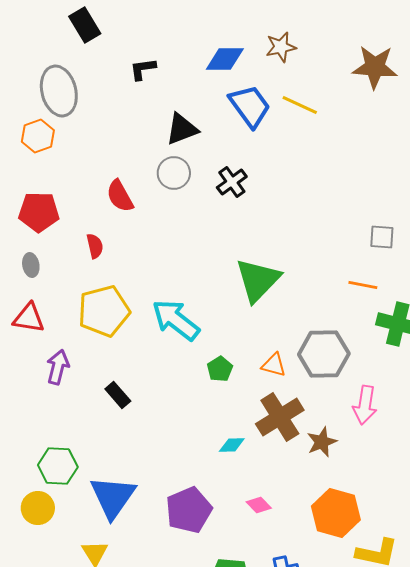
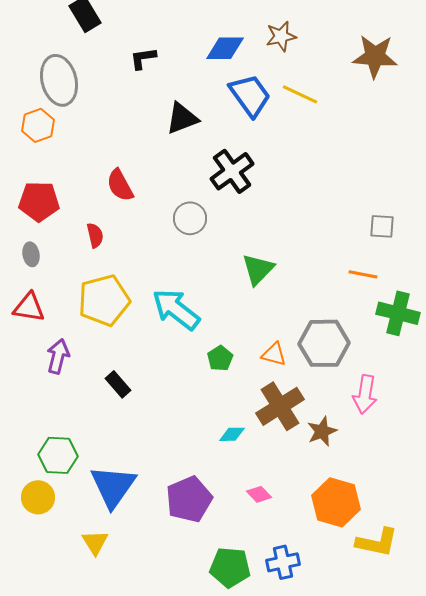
gray circle: (174, 173) -> (190, 218), moved
black cross: (232, 182) -> (232, 171), size x1.4
green triangle: (258, 280) -> (258, 269), size x0.7

